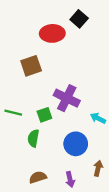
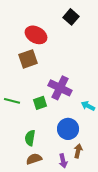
red ellipse: (52, 33) -> (36, 35), moved, turned 30
green semicircle: (33, 138) -> (30, 138), moved
brown arrow: (98, 168) -> (78, 151), moved

